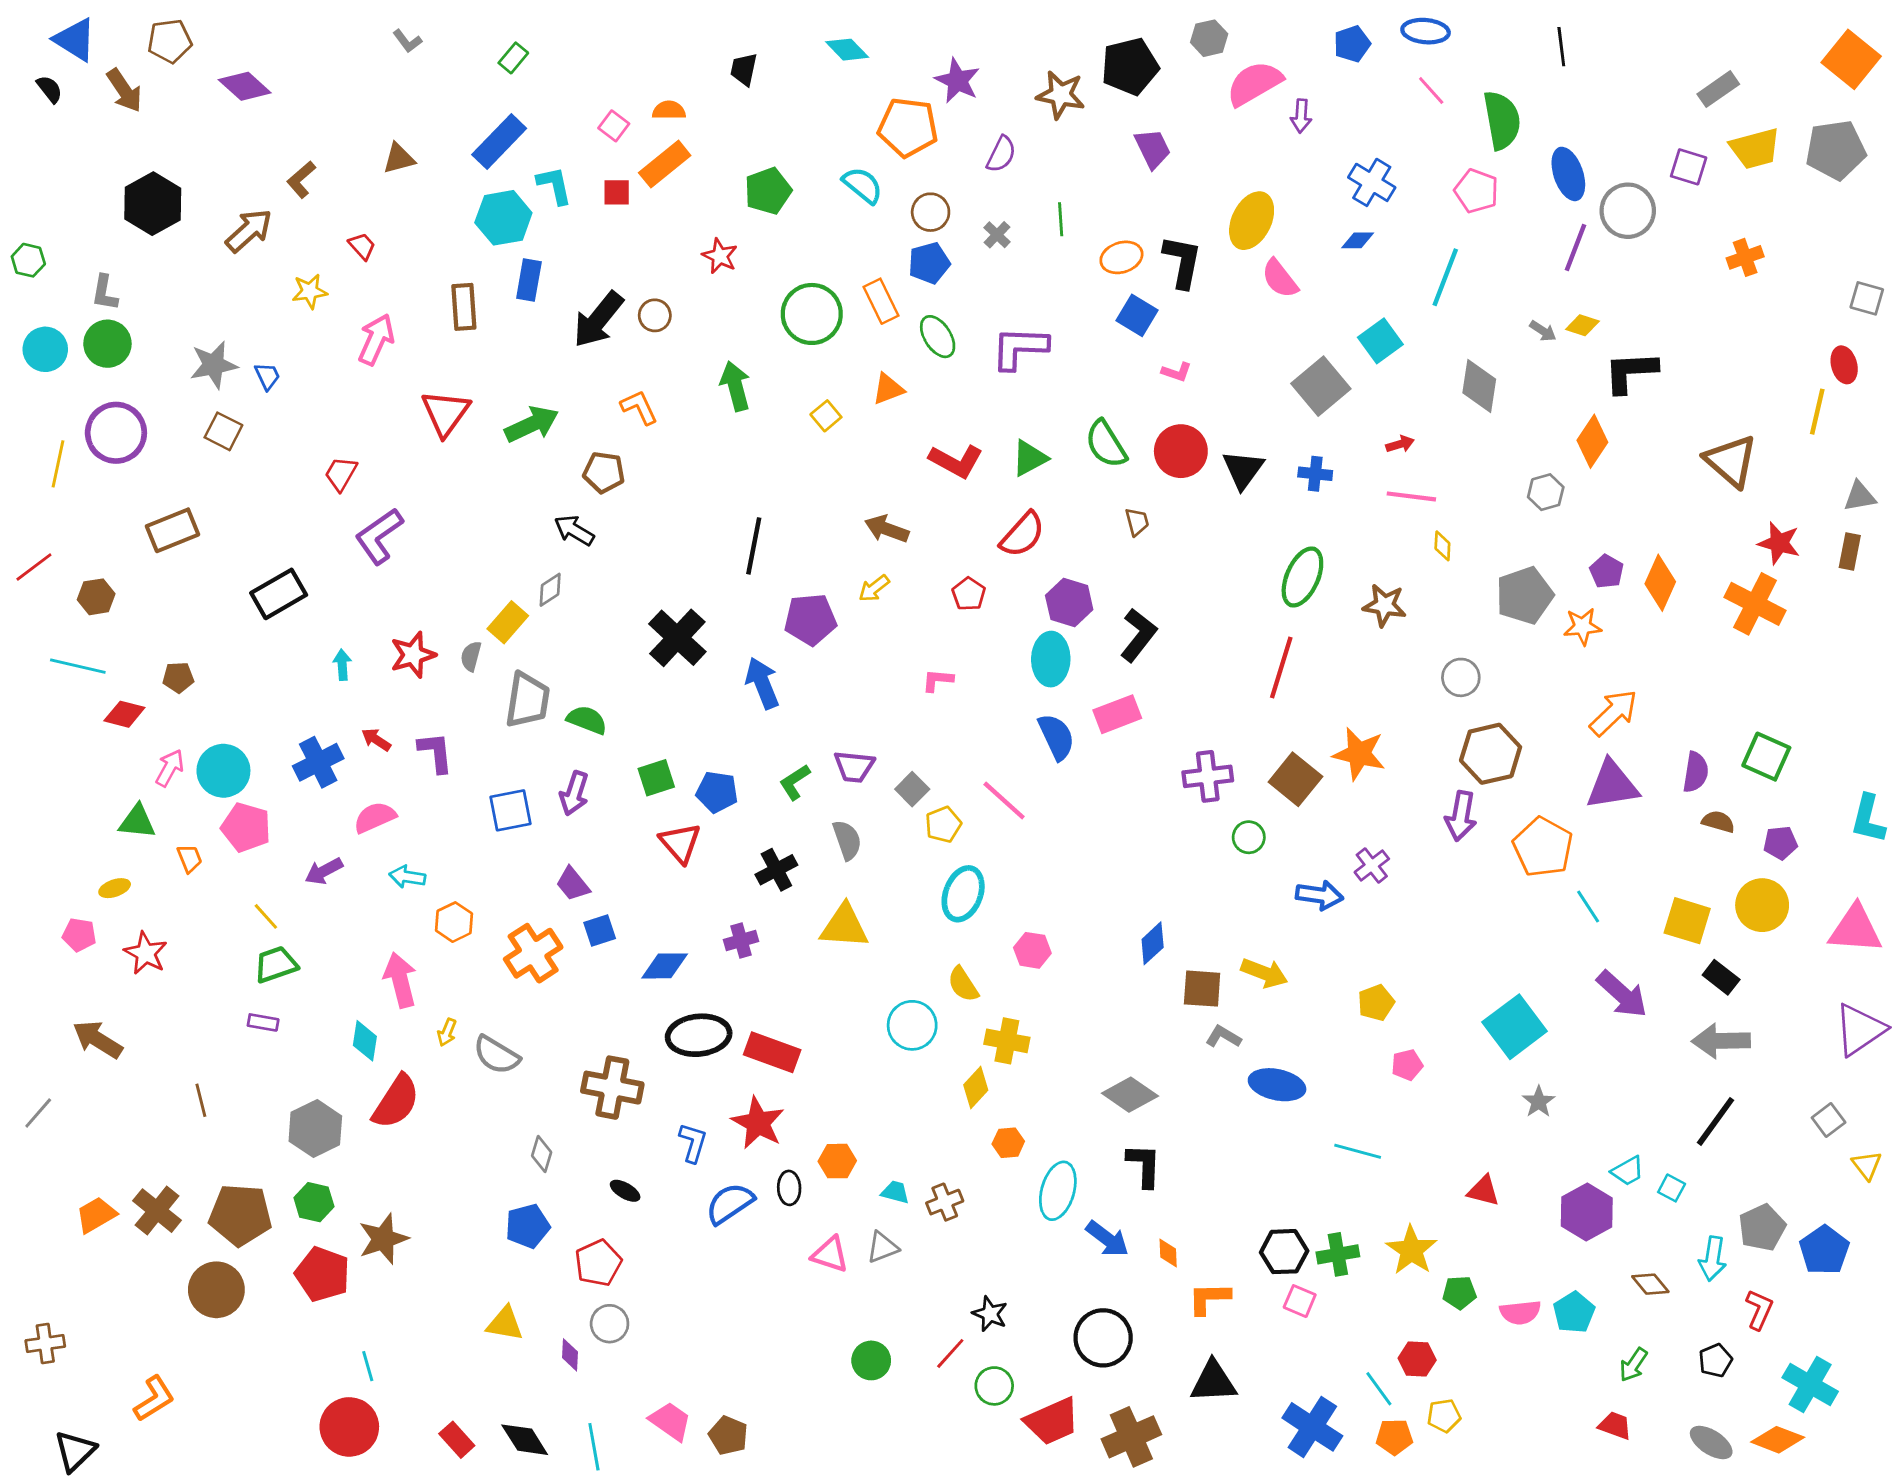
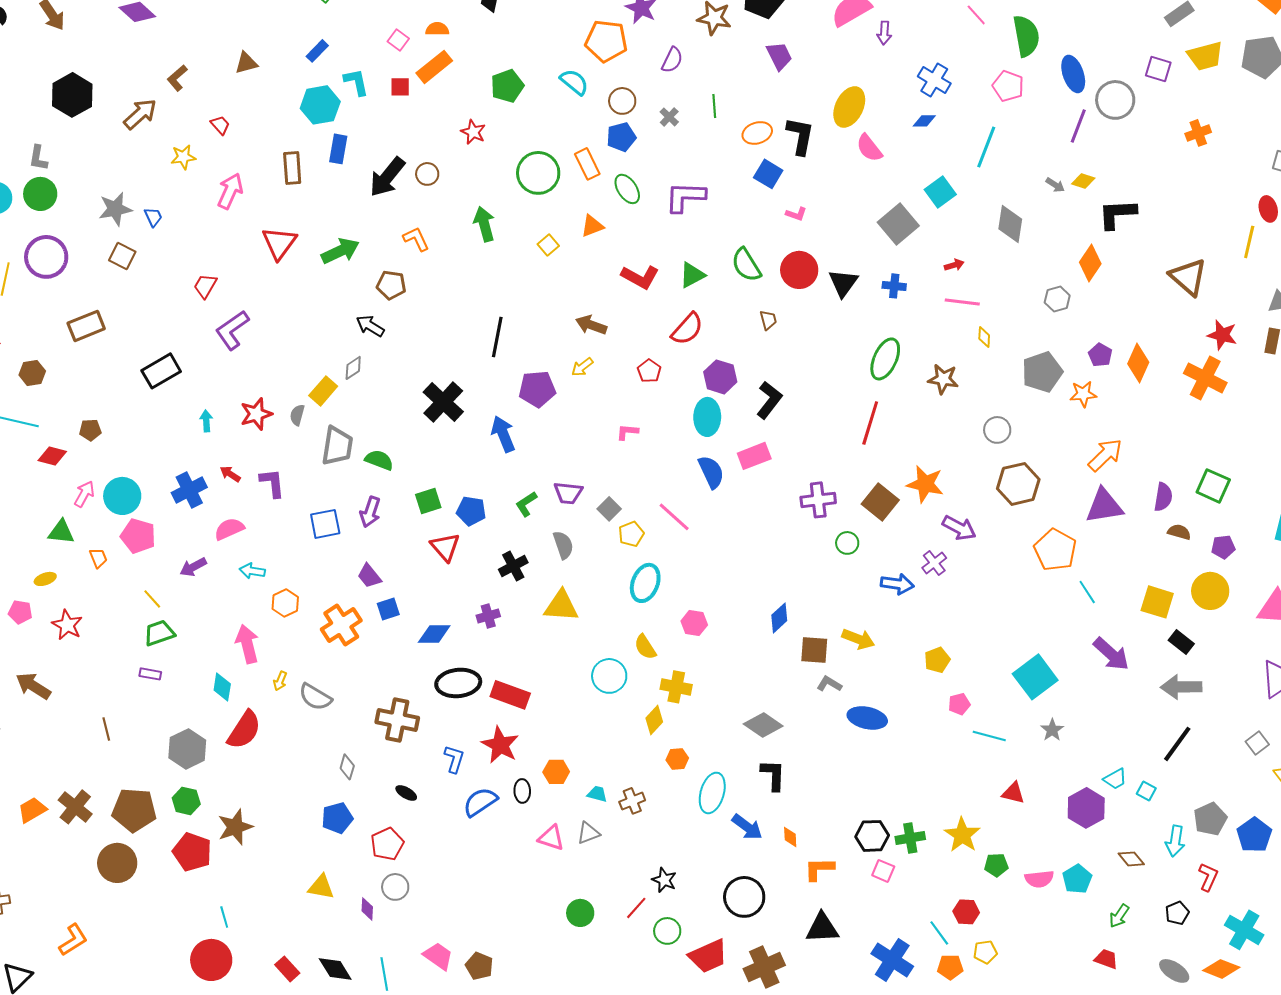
blue rectangle: (499, 141) -> (317, 51), size x0.6
purple arrow: (1461, 816) -> (959, 528), moved, turned -72
cyan line: (1358, 1151) -> (989, 736), moved

